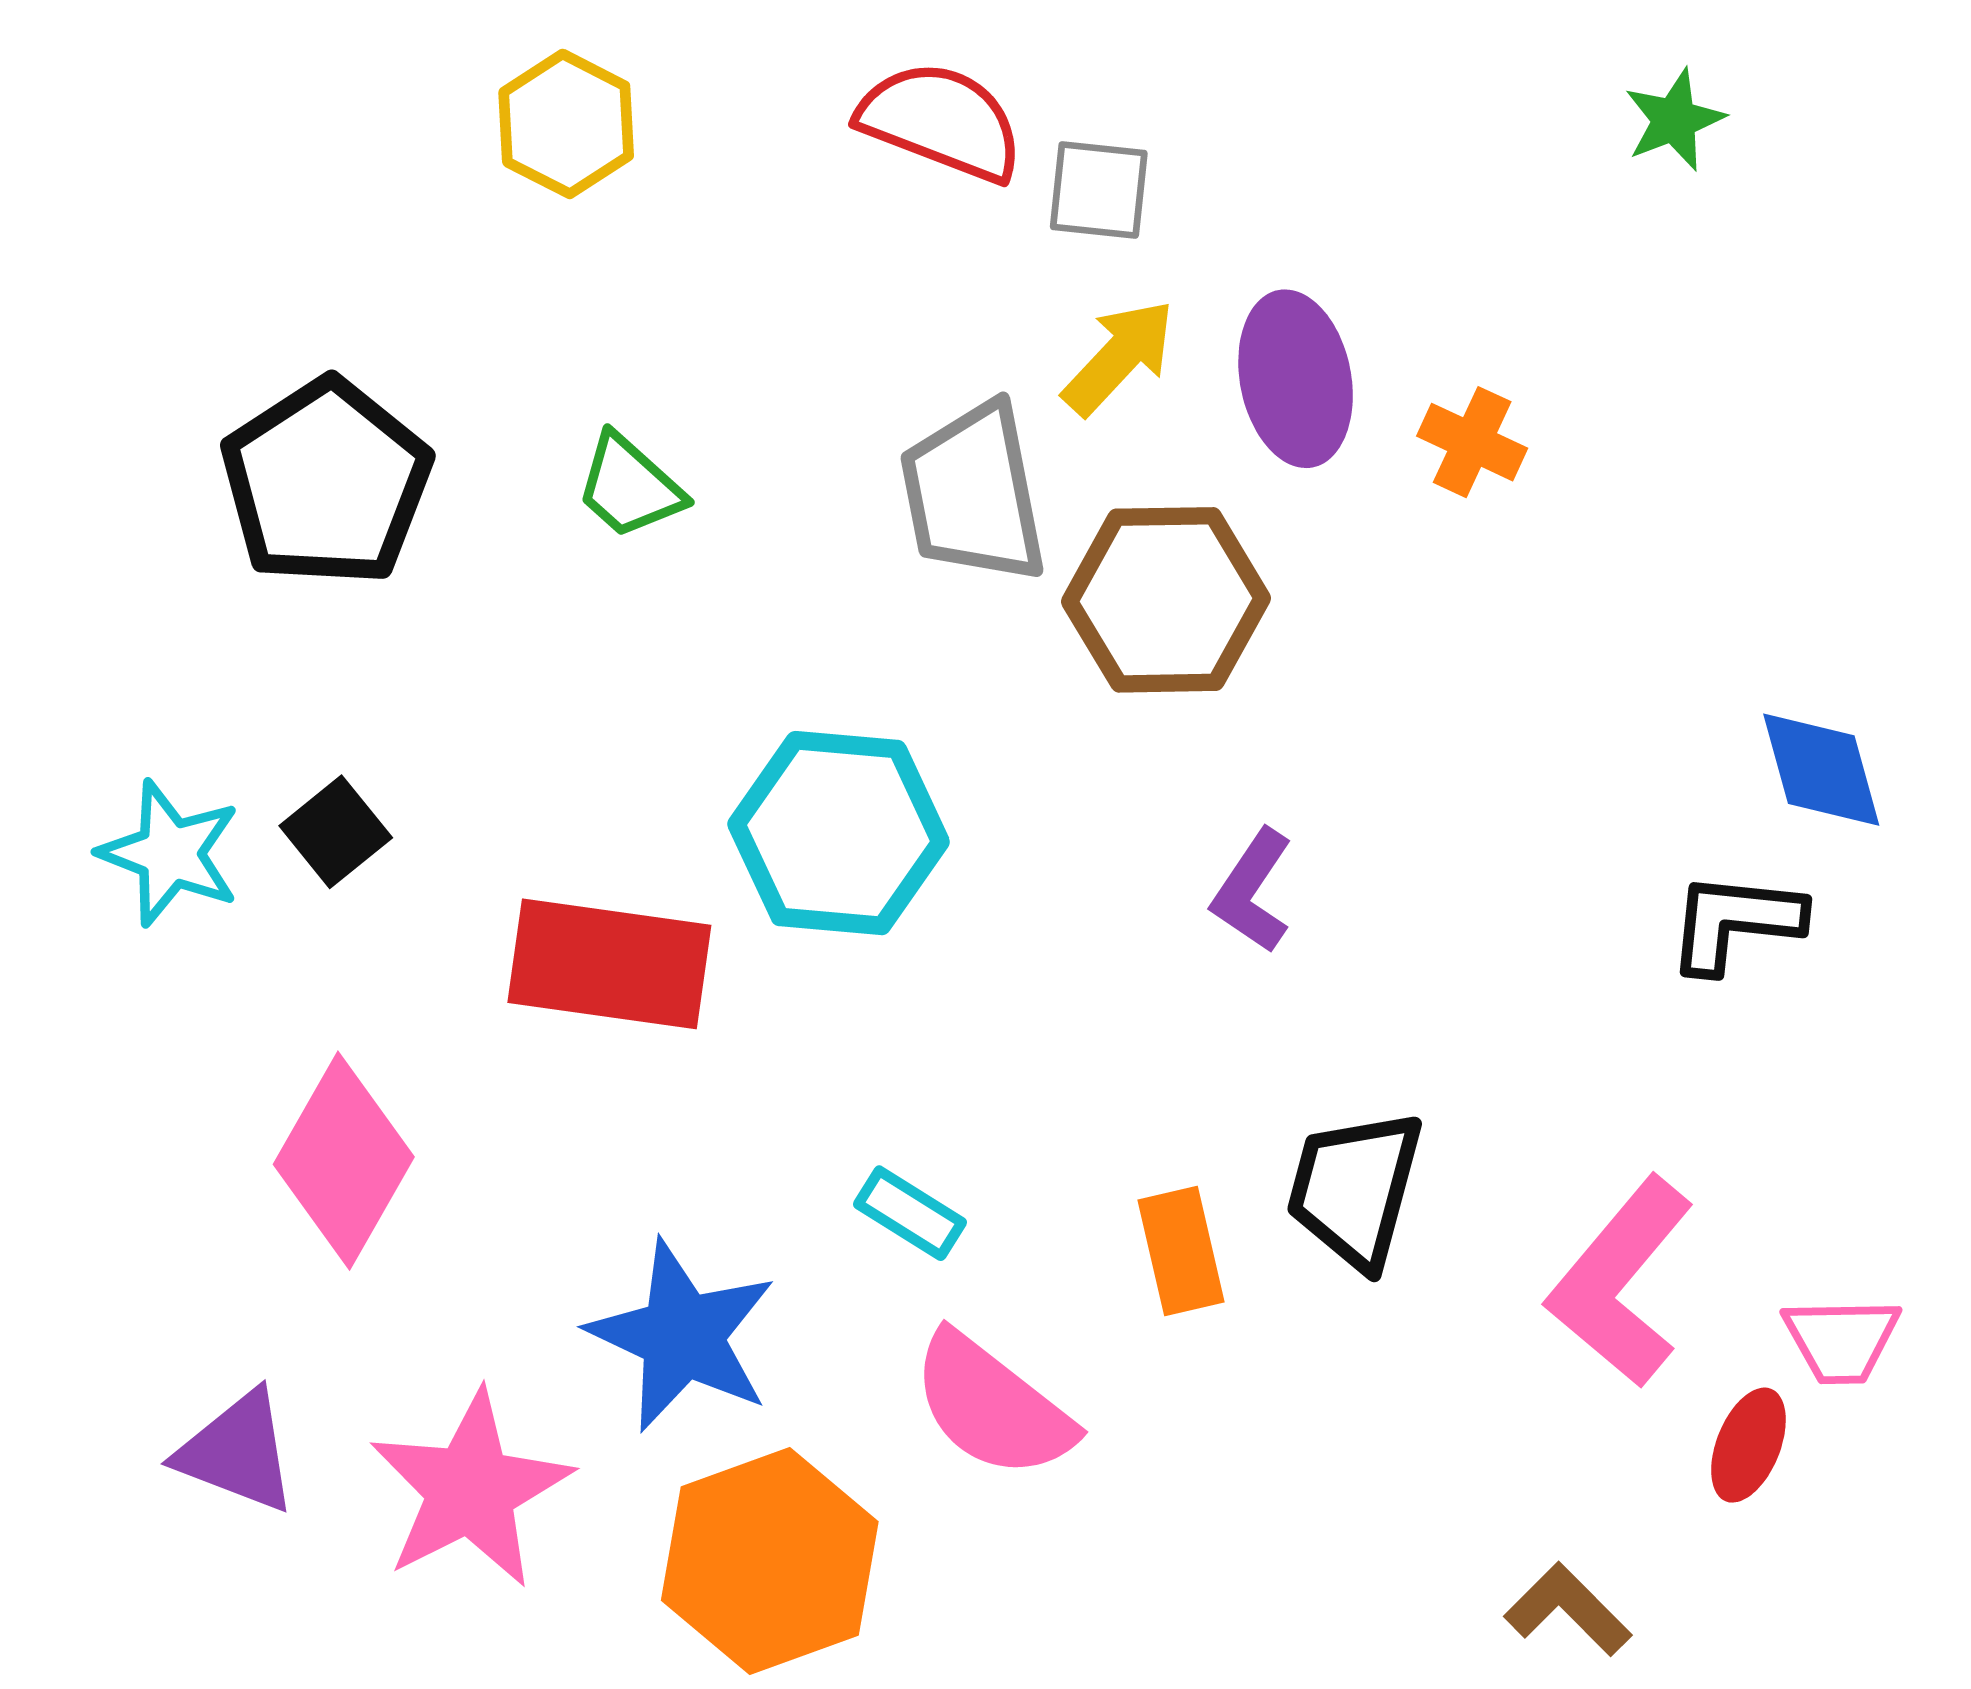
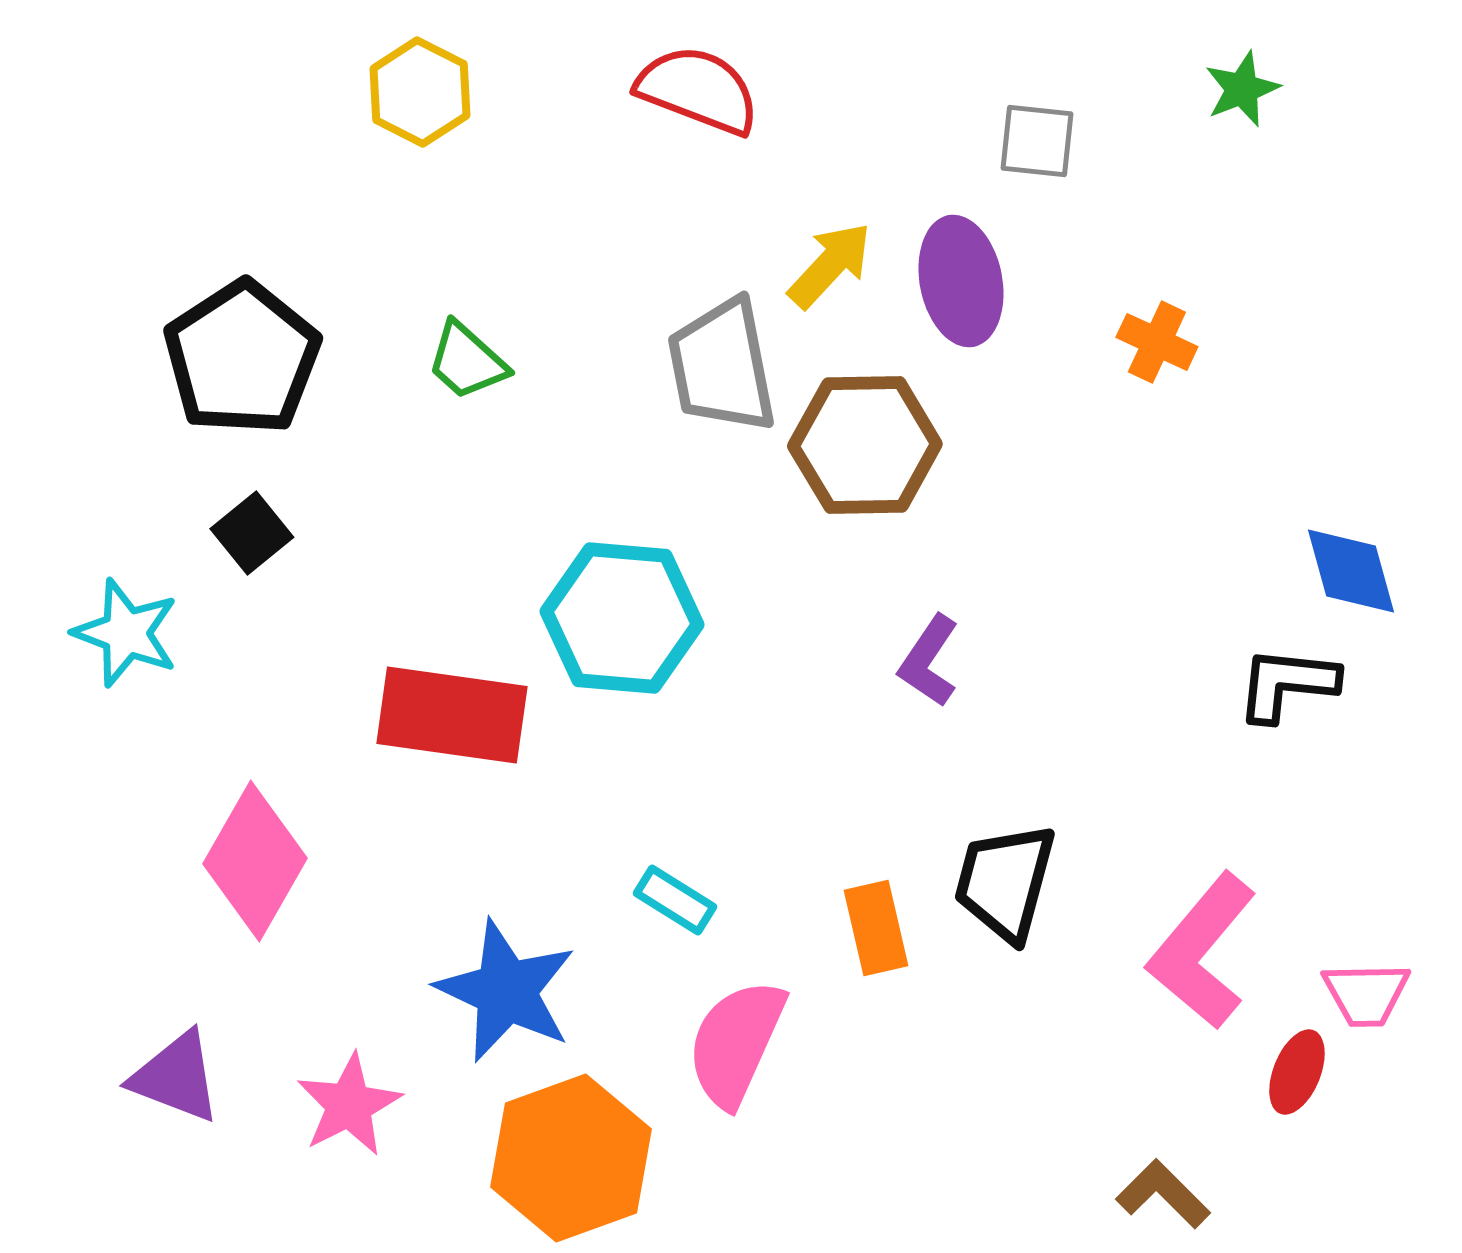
gray square: (1099, 190) -> (1037, 141), moved
orange cross: (1472, 442) -> (1157, 342), moved
black square: (336, 832) -> (252, 533), moved
pink semicircle: (992, 1406) -> (736, 1043), turned 76
pink star: (470, 1490) -> (349, 1105), size x0.7

